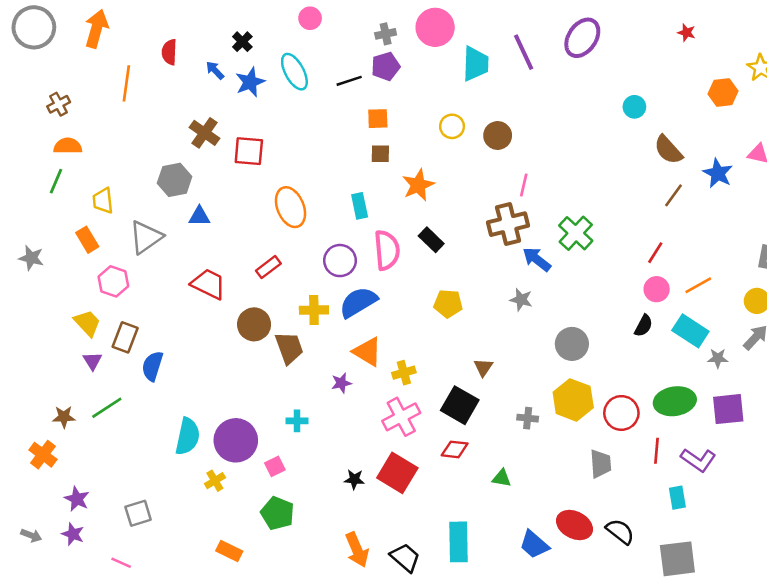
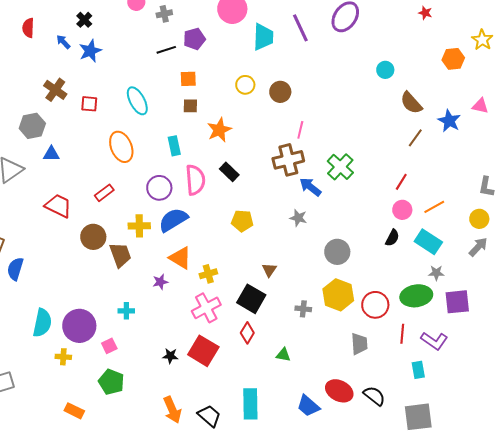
gray cross: (386, 34) -> (164, 14), moved
cyan ellipse: (294, 72) -> (137, 101), moved
red square: (249, 151) -> (89, 104), size x0.7
gray star: (718, 358) -> (436, 273), moved
red diamond: (455, 449) -> (247, 333), turned -65
yellow cross: (215, 481) -> (63, 357), turned 35

